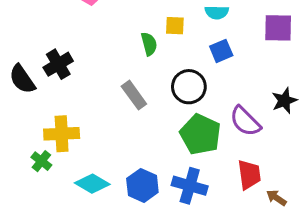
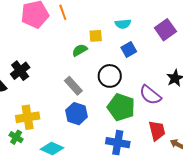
purple square: (278, 28) -> (165, 30), turned -30
green semicircle: (149, 44) -> (80, 50), turned -98
blue hexagon: (142, 185) -> (76, 114), moved

